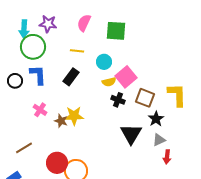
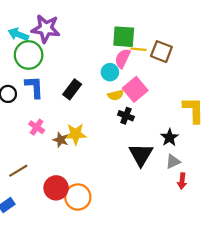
pink semicircle: (84, 23) -> (123, 58), moved
purple star: (48, 24) -> (46, 29), size x1.4
cyan arrow: (24, 29) -> (18, 34), turned 108
yellow line: (77, 51) -> (139, 49), moved
brown square: (145, 98) -> (161, 52), moved

